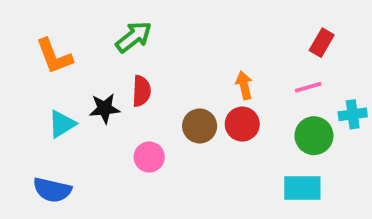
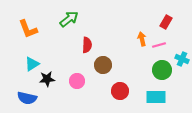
orange arrow: (244, 85) -> (142, 39), moved
red semicircle: (141, 91) -> (87, 45), moved
black star: (105, 109) -> (47, 79), moved
cyan cross: (353, 114) -> (182, 59), turned 32
red circle: (242, 124) -> (120, 91), moved

